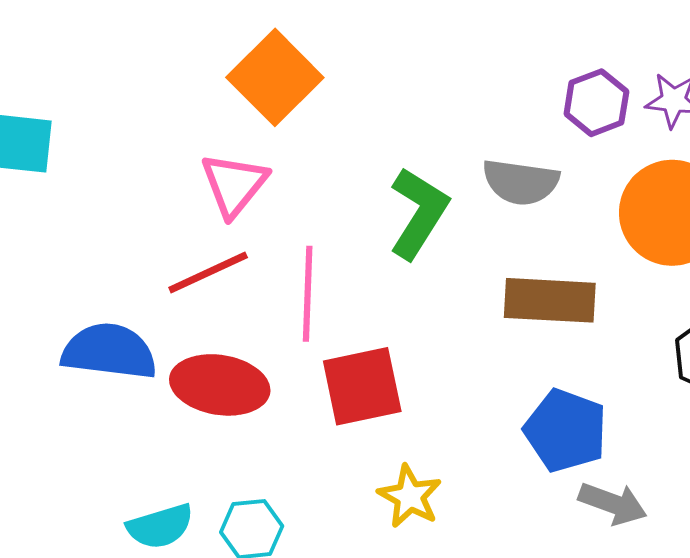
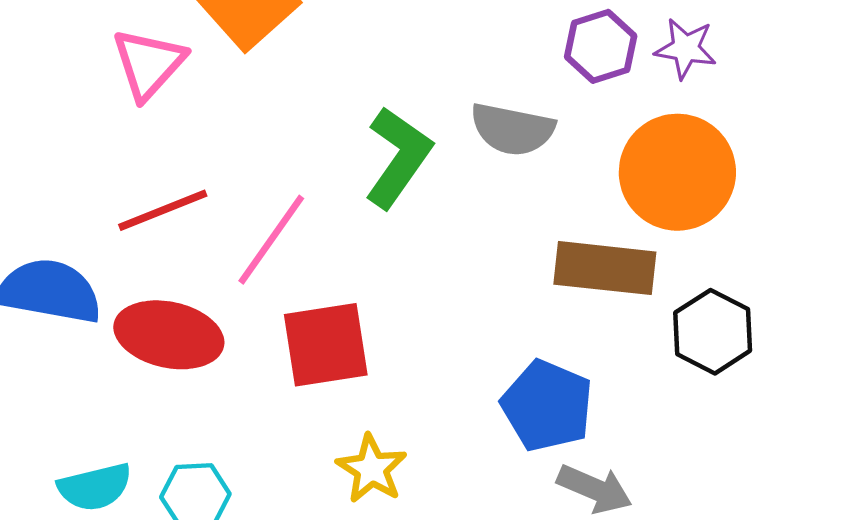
pink triangle: (234, 185) -> (149, 64), moved
pink line: (308, 294) -> (271, 240), turned 30
brown rectangle: (550, 300) -> (605, 268), moved

